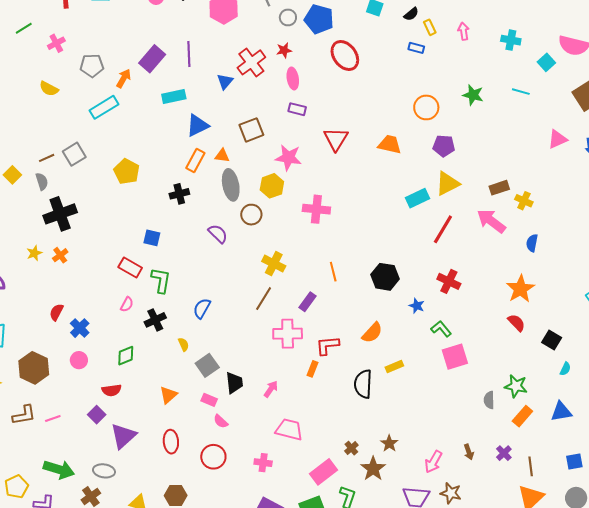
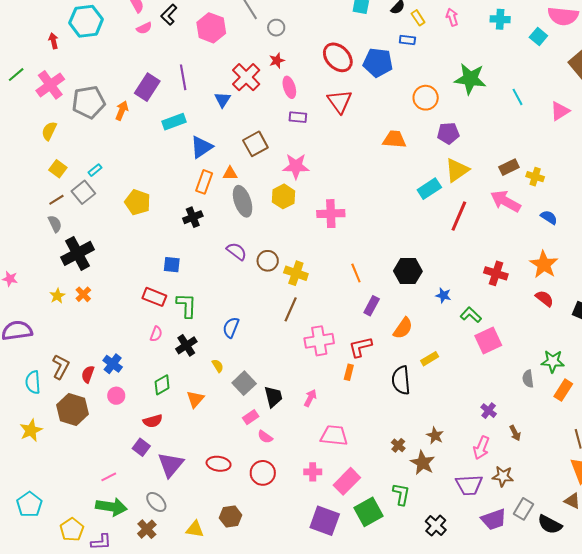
blue pentagon: (319, 19) -> (378, 63), moved
pink cross: (56, 43) -> (50, 85), size x1.6
gray pentagon: (92, 66) -> (89, 102), size x1.4
yellow semicircle: (49, 89) -> (49, 131), turned 96
cyan line: (521, 92) -> (518, 97), moved, turned 54
green star: (473, 95) -> (470, 79), size x1.5
cyan rectangle: (104, 107) -> (95, 170), moved, size x0.5
red triangle: (336, 139) -> (340, 101), moved
yellow square: (12, 175) -> (58, 169), moved
brown circle: (251, 215) -> (268, 261), moved
blue semicircle: (532, 243) -> (549, 217), turned 120
red cross: (449, 281) -> (496, 273), moved
purple rectangle: (307, 302) -> (372, 306), moved
red semicircle: (56, 312) -> (88, 374), moved
orange triangle: (168, 395) -> (195, 399), moved
pink rectangle: (209, 400) -> (251, 417), turned -49
brown L-shape: (24, 415) -> (61, 367), moved, turned -45
pink line: (53, 418) -> (109, 477), moved
red ellipse: (171, 442) -> (219, 464), turned -70
purple cross: (504, 453) -> (489, 411), moved
gray ellipse: (104, 471) -> (156, 502), turned 45
pink rectangle: (323, 472) -> (347, 481), moved

